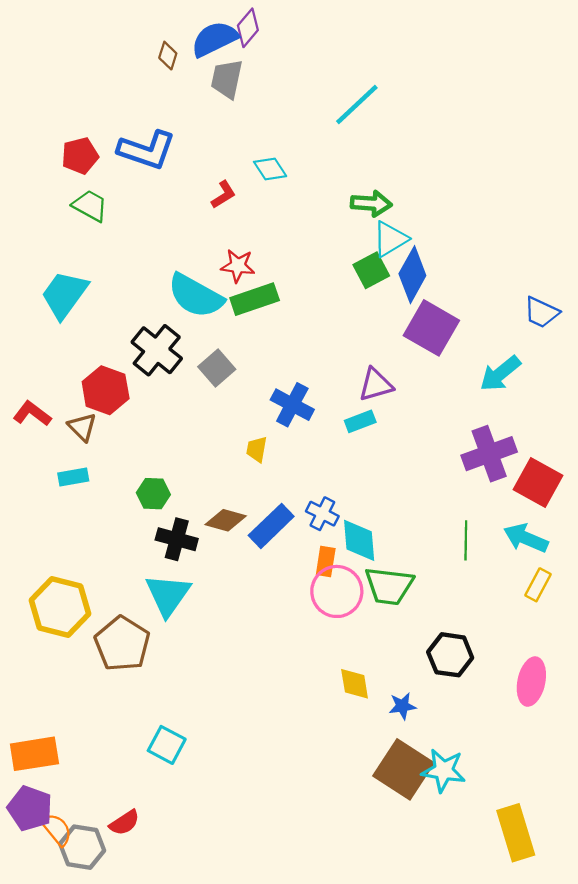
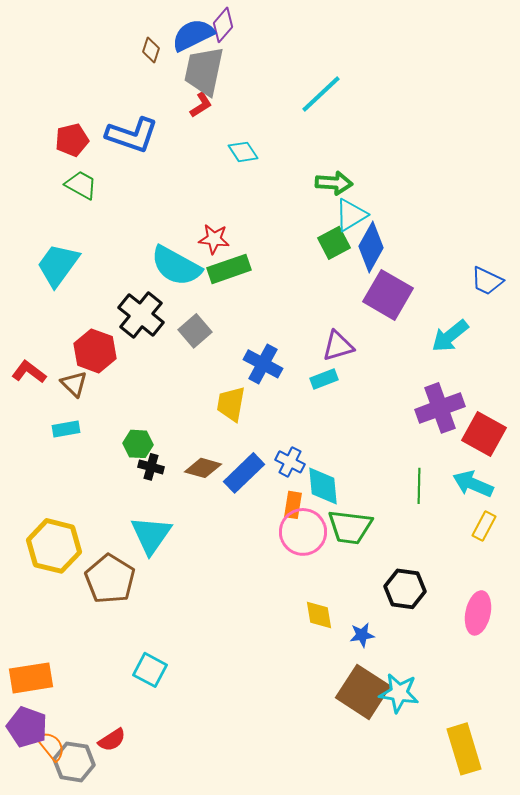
gray trapezoid: (227, 79) -> (204, 71), size x1.4
red L-shape: (223, 195) -> (201, 105), moved
yellow trapezoid: (257, 449) -> (231, 404), size x1.5
black cross: (177, 539) -> (151, 467), moved, size x0.7

